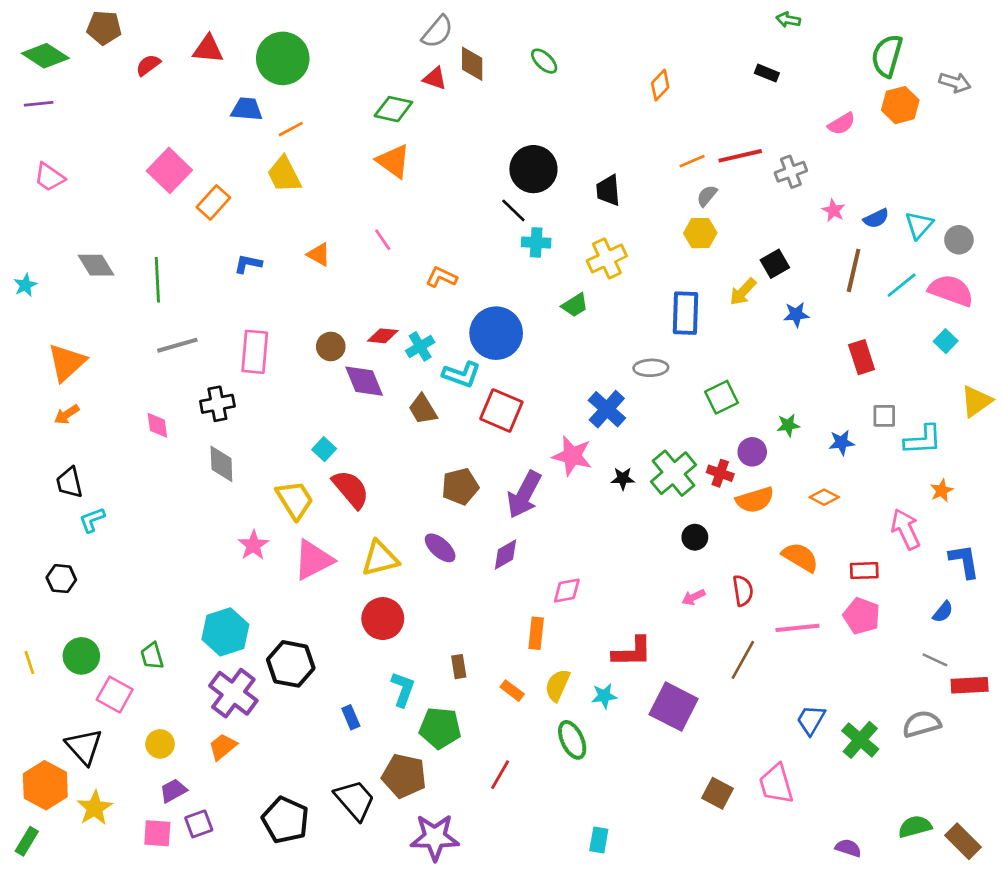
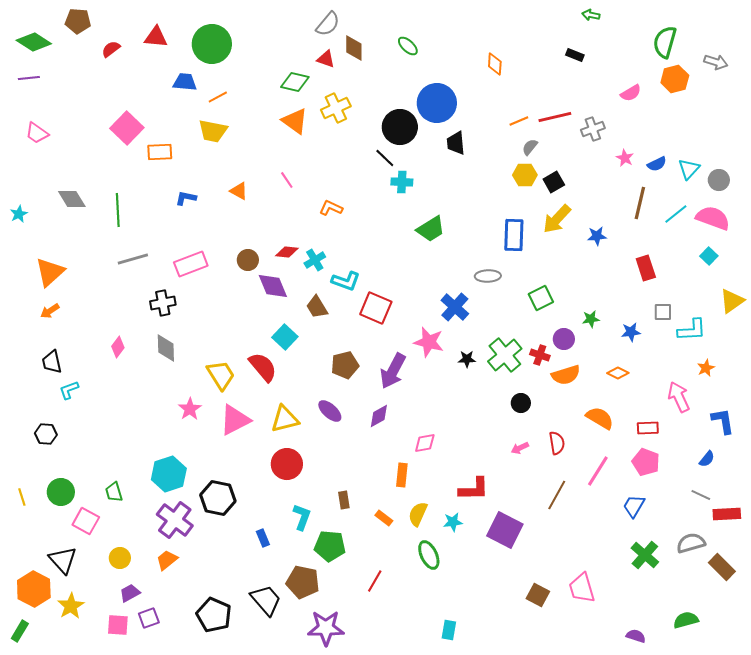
orange diamond: (660, 85) -> (495, 64), turned -40
yellow trapezoid: (284, 174) -> (213, 131), turned -52
orange rectangle: (213, 202) -> (160, 152), turned 45
yellow cross: (607, 258) -> (336, 108), moved
black square: (775, 264) -> (554, 182), moved
yellow arrow: (743, 292) -> (557, 219), size x1.4
green trapezoid: (575, 305) -> (431, 229), size x1.4
blue circle: (496, 333) -> (437, 103), moved
pink rectangle: (255, 352) -> (191, 264), turned 64
pink diamond: (157, 425) -> (118, 347), moved, turned 45
cyan square: (324, 449) -> (285, 337), moved, size x1.4
pink line: (798, 628) -> (598, 471), turned -52
blue trapezoid: (811, 720) -> (634, 506), moved
brown rectangle: (963, 841) -> (722, 567), moved

